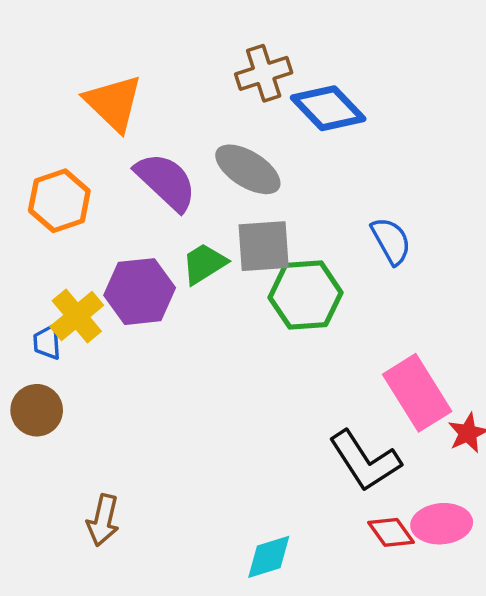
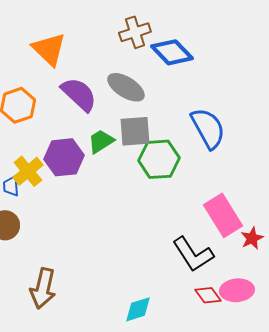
blue semicircle: (391, 241) -> (208, 128), size x1.5
brown arrow: (103, 520) -> (43, 288), size x1.4

